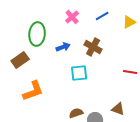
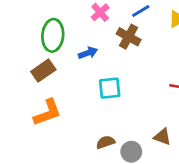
brown cross: (93, 47) -> (129, 37), moved
brown rectangle: (20, 60) -> (43, 71), moved

